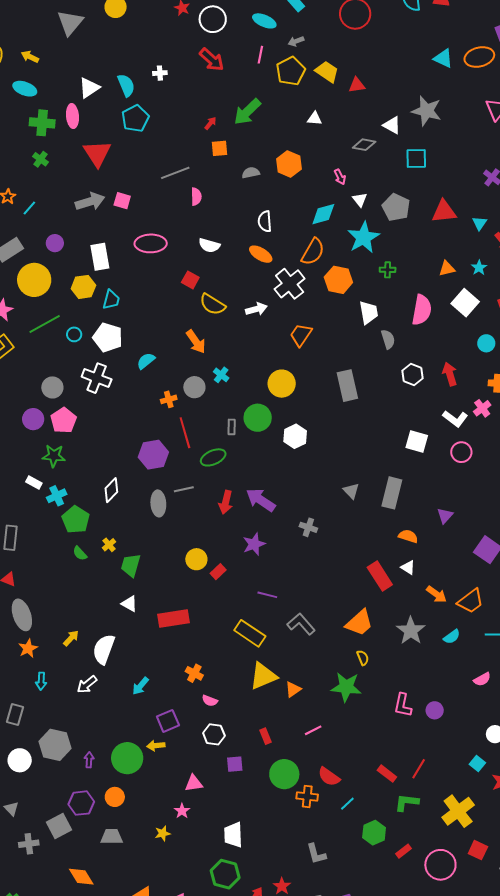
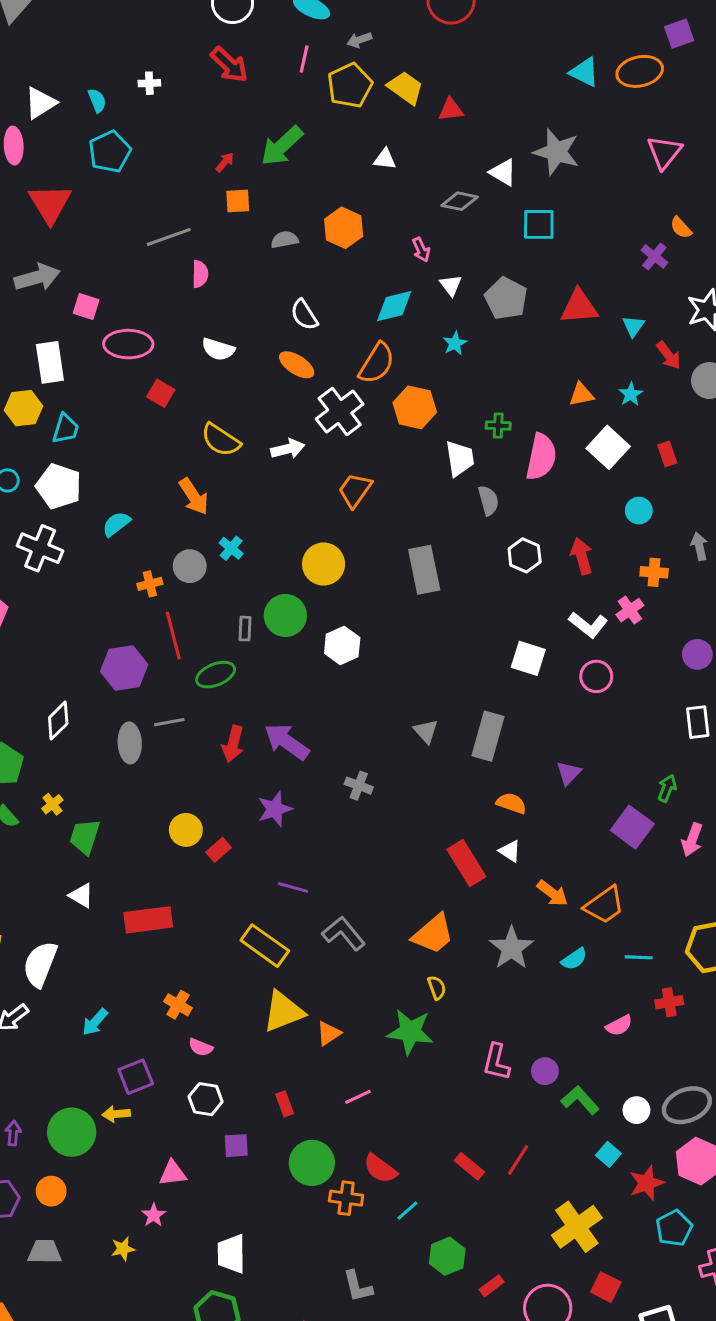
cyan semicircle: (126, 85) -> (97, 101), size x0.7
pink square: (122, 201) -> (86, 307), moved
white semicircle: (265, 221) -> (304, 315), turned -30
cyan star: (363, 237) -> (455, 343), size x0.5
green cross: (388, 270) -> (498, 426), moved
red square: (190, 280) -> (161, 393), moved
green L-shape: (407, 802) -> (580, 1100), moved, turned 40

